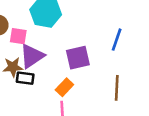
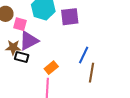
blue line: (117, 40) -> (84, 55), moved
purple square: (78, 58) -> (70, 17), moved

